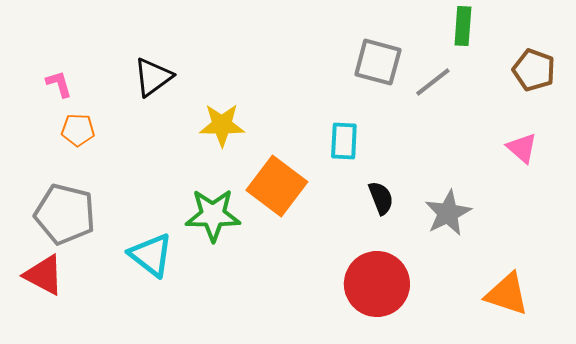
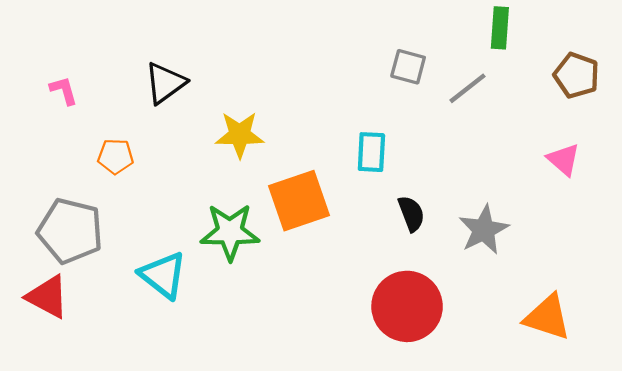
gray square: (378, 62) -> (408, 67), size x0.7
orange pentagon: (78, 130) -> (116, 156), moved
orange square: (277, 186) -> (299, 201), turned 34

